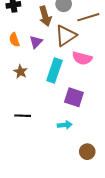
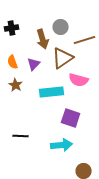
cyan rectangle: (54, 71) -> (52, 92), turned 65
brown star: (21, 72) -> (16, 85), moved
cyan arrow: (65, 125) -> (62, 145), size x1.5

